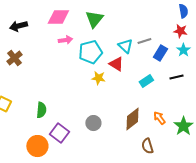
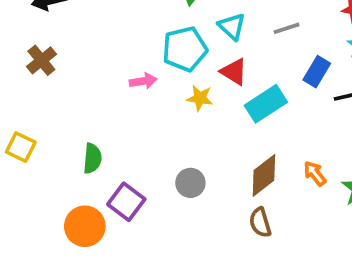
pink arrow: (65, 40) -> (143, 81), moved
cyan triangle: (125, 46) -> (232, 26), moved
blue rectangle: (160, 53) -> (317, 72), moved
cyan rectangle: (146, 81) -> (266, 104), moved, size x1.5
brown semicircle: (147, 146) -> (260, 222), moved

